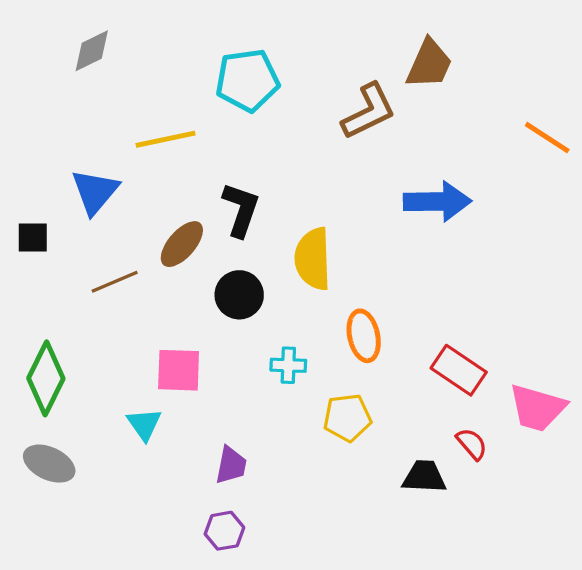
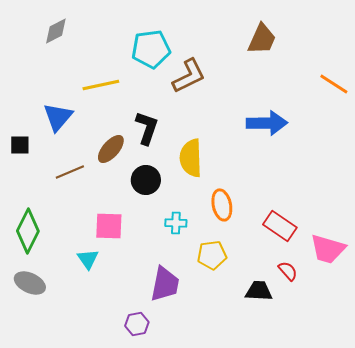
brown L-shape: (369, 111) -> (189, 76), moved
purple trapezoid: (231, 465) -> (165, 284), moved, size x1.5

